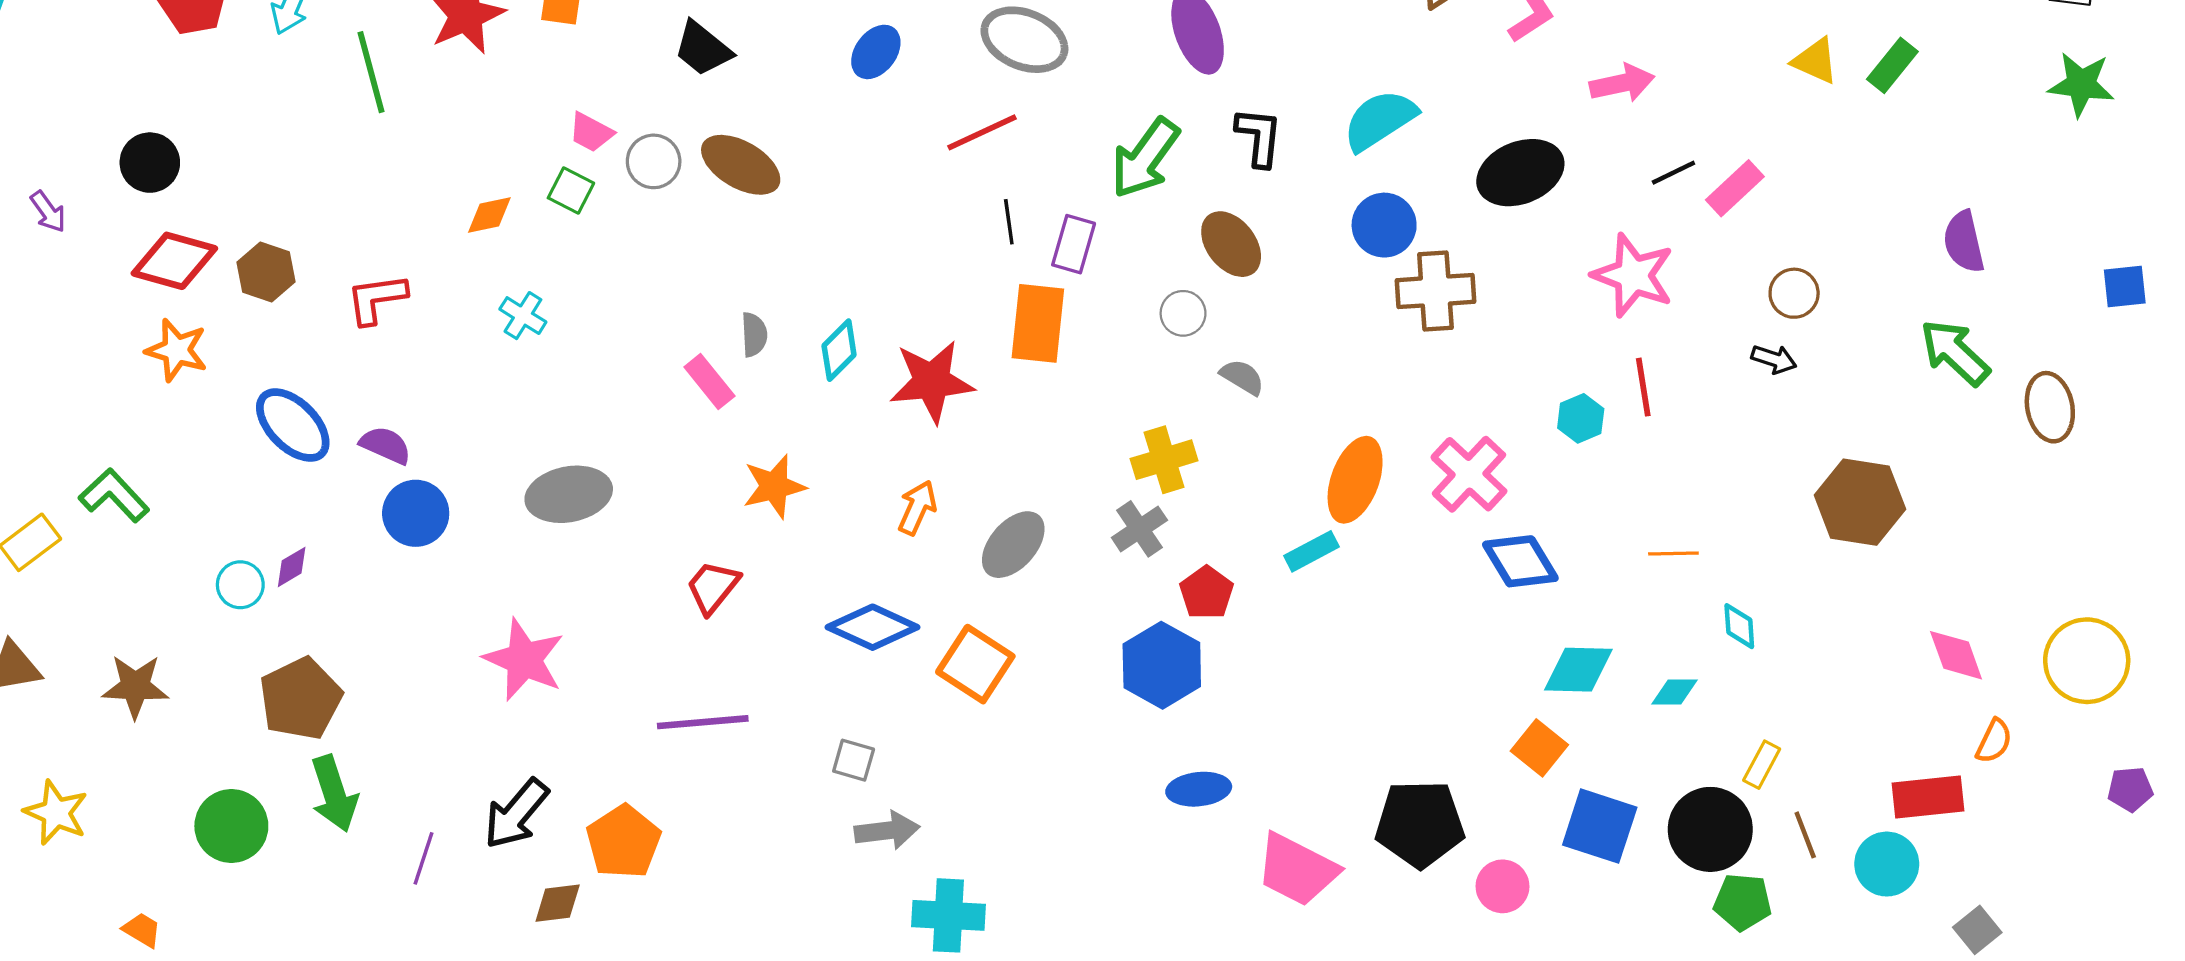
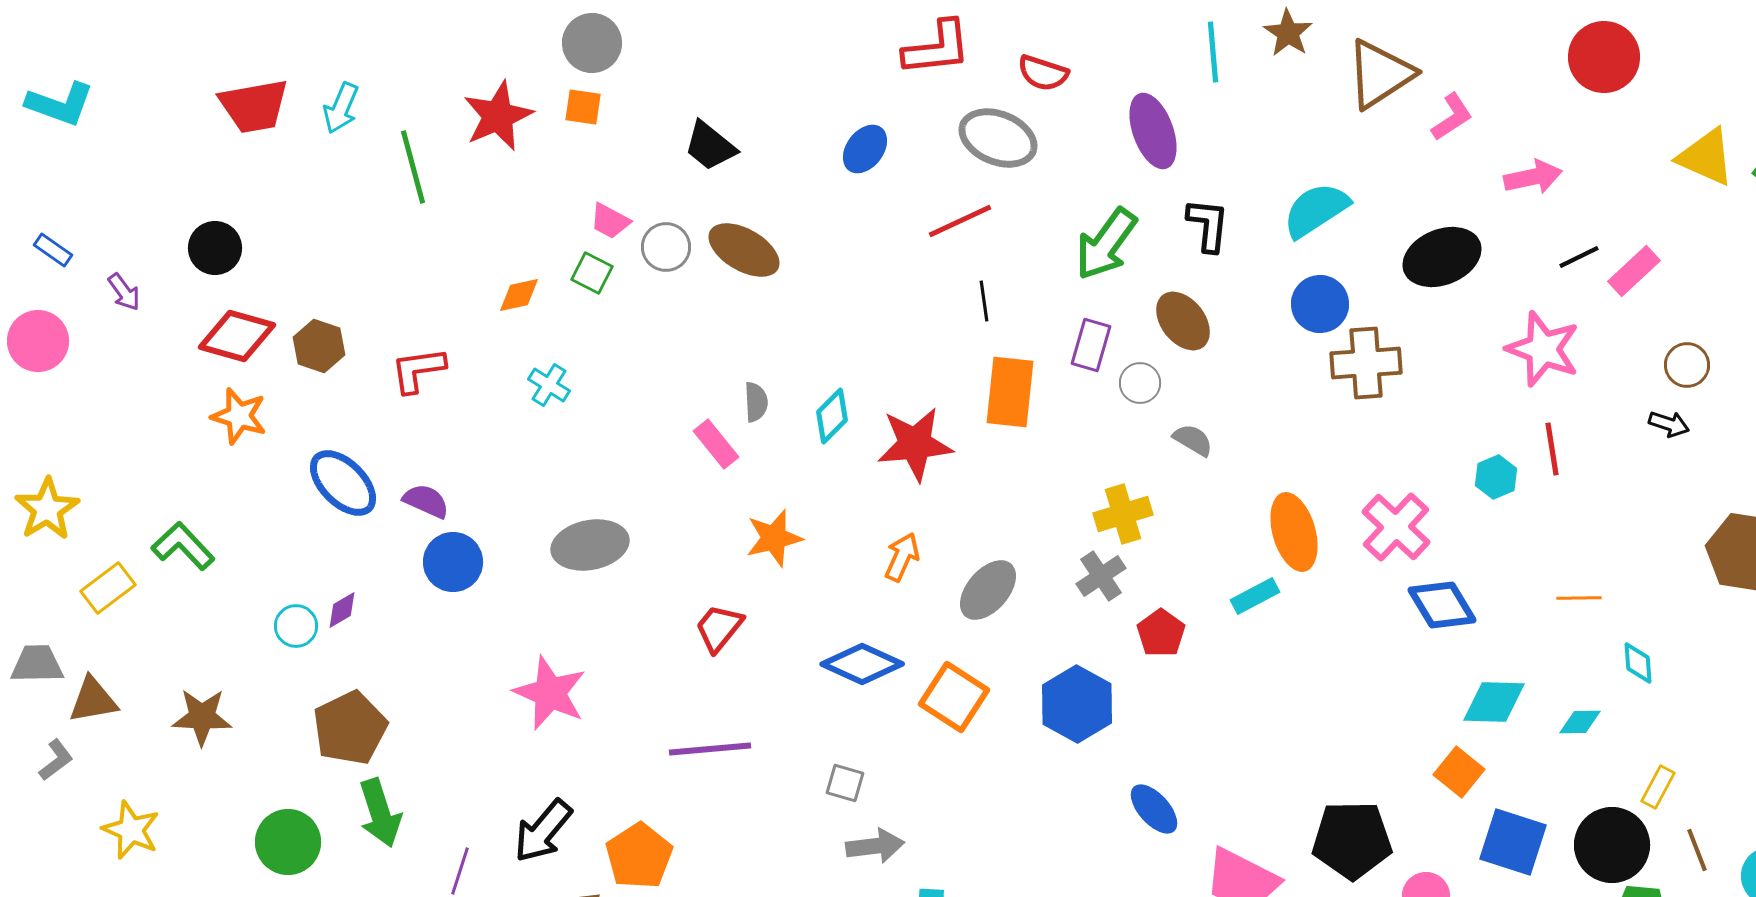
yellow triangle: (1815, 61) -> (1706, 157), size x1.4
purple rectangle: (1074, 244) -> (1091, 345), moved
orange ellipse: (1355, 480) -> (1294, 532), turned -36
blue hexagon: (1162, 665) -> (1077, 704), moved
blue ellipse: (1199, 789) -> (1154, 809), turned 54

